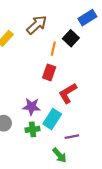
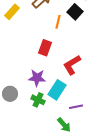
red rectangle: (49, 72) -> (45, 48), moved
green cross: (33, 129) -> (38, 100), turned 32

